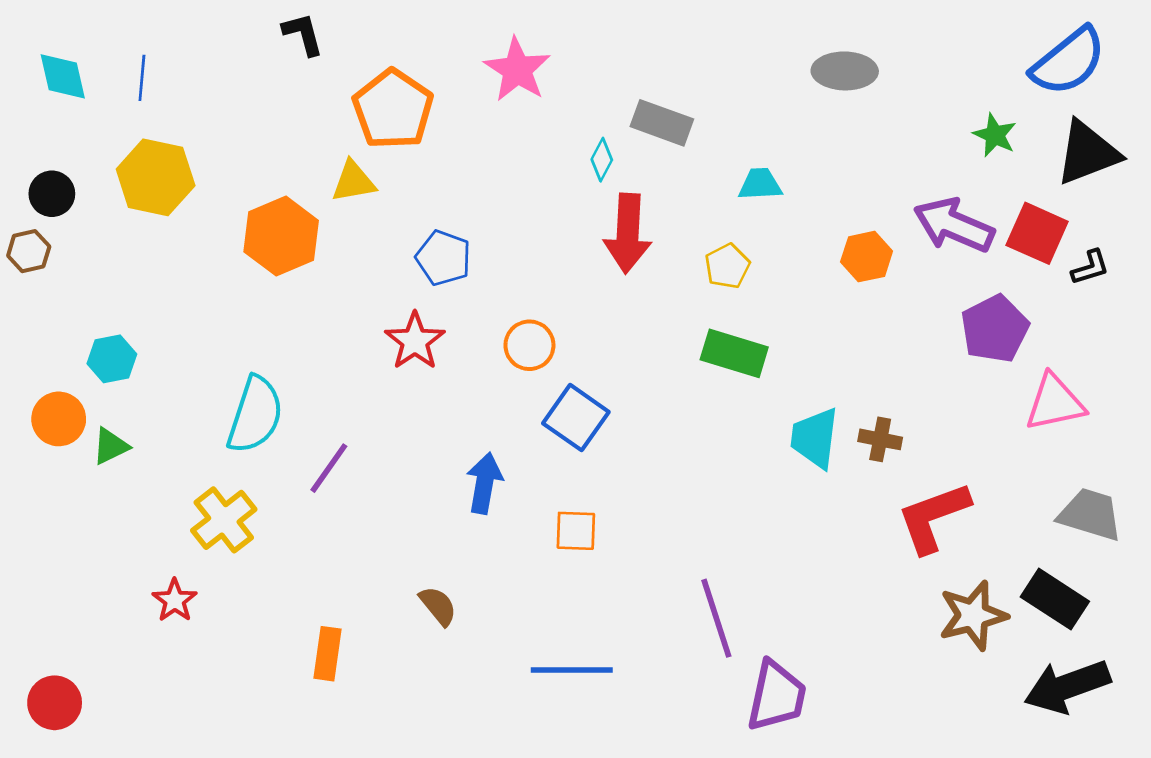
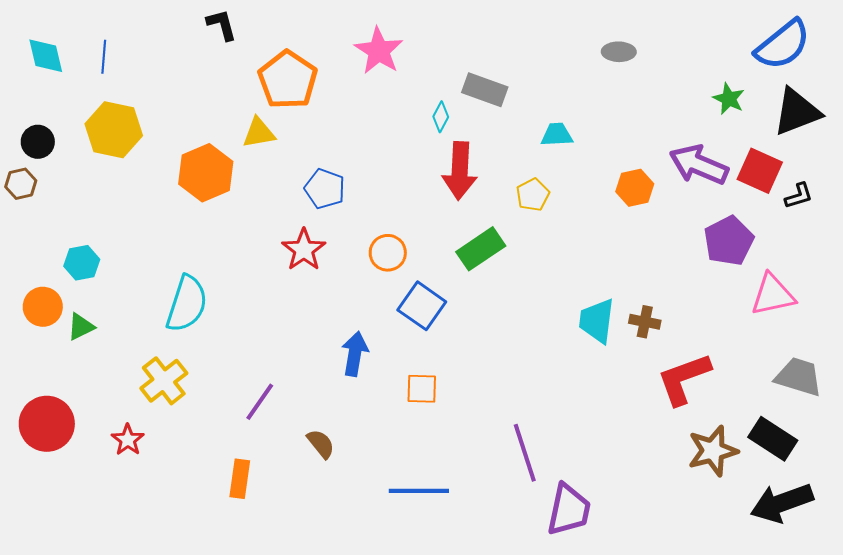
gray ellipse: (845, 71) -> (619, 52), size x0.7
green rectangle: (734, 353) -> (481, 249), moved, turned -51
purple line: (329, 468) -> (260, 402), moved
red circle: (55, 703) -> (47, 424), moved, size x1.4

